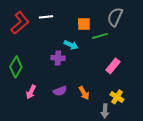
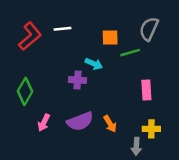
pink rectangle: (113, 66) -> (146, 90), turned -42
purple semicircle: (60, 91) -> (80, 121), size x1.5
yellow cross: (117, 97) -> (151, 129), turned -32

